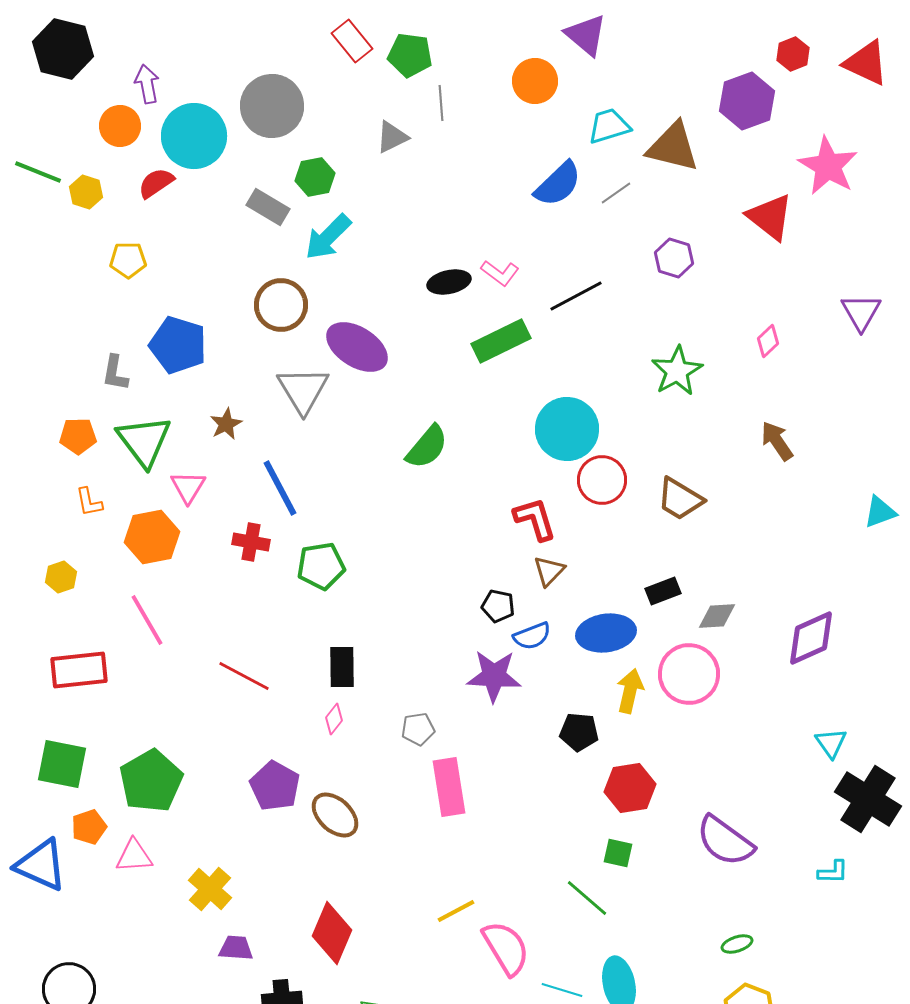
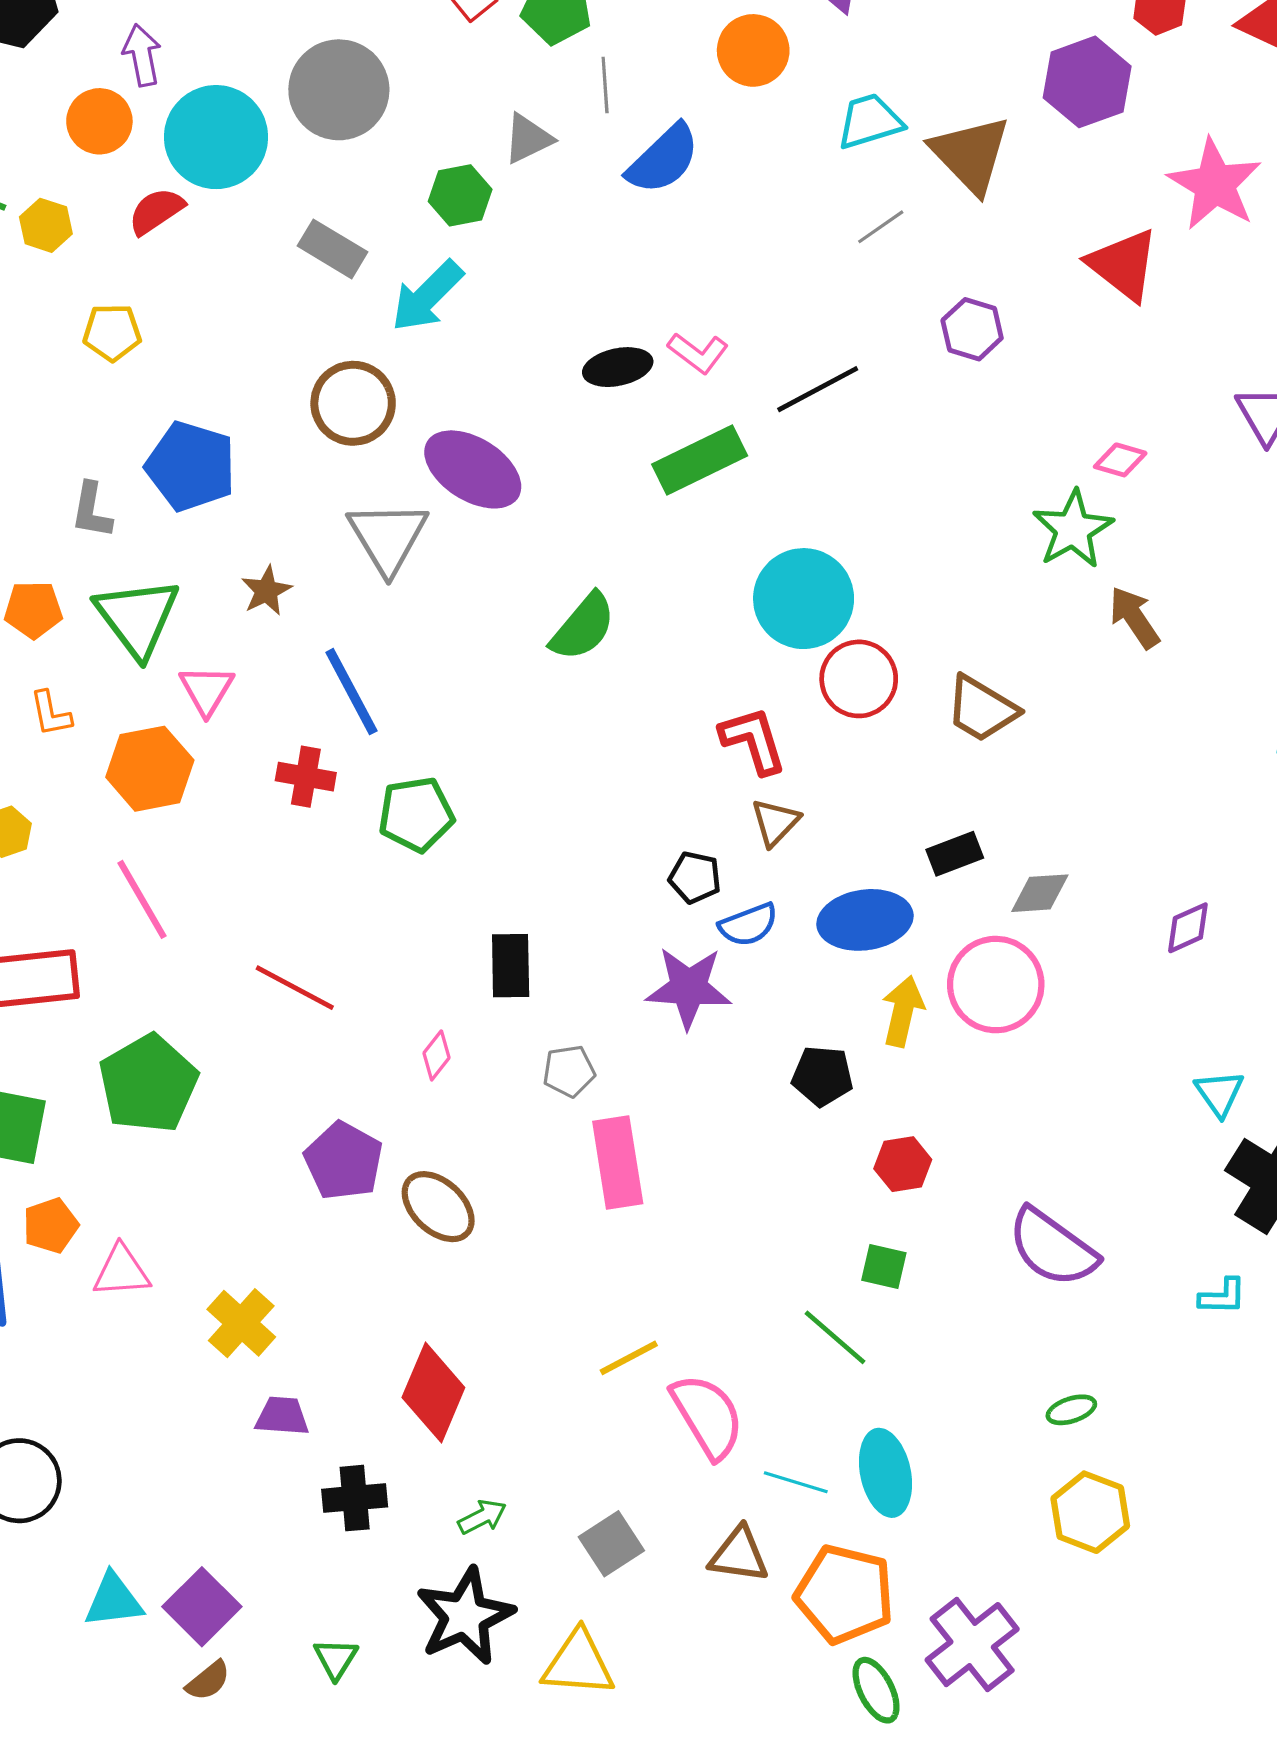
brown triangle: (673, 147) -> (971, 154), turned 32
green hexagon: (315, 177) -> (460, 195), moved
blue semicircle: (558, 184) -> (663, 159), moved
pink diamond: (768, 341) -> (1120, 460), turned 60
green star: (677, 371) -> (1073, 529), moved
purple diamond: (811, 638) -> (1188, 928), size x0.6
black rectangle: (342, 667) -> (511, 966), moved
green pentagon: (151, 781) -> (148, 1084), moved
red hexagon: (630, 788) -> (903, 1164), size x0.7

